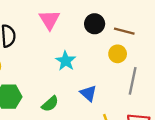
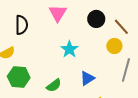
brown line: (124, 31) -> (121, 27), turned 30
blue triangle: (88, 93) -> (87, 78), turned 42

